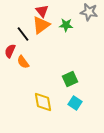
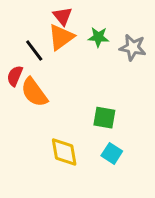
gray star: (89, 12) -> (133, 48), moved
orange semicircle: (23, 62) -> (34, 92), size x1.5
green square: (70, 79) -> (104, 118), turned 35

